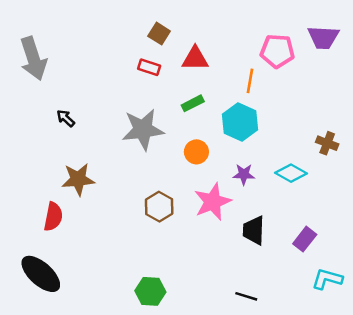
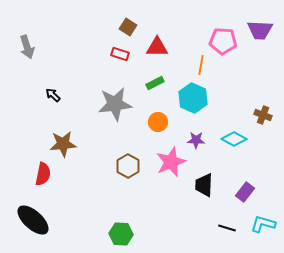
gray arrow: (33, 59) -> (27, 47), size x0.7
black line: (246, 296) -> (227, 228), moved

